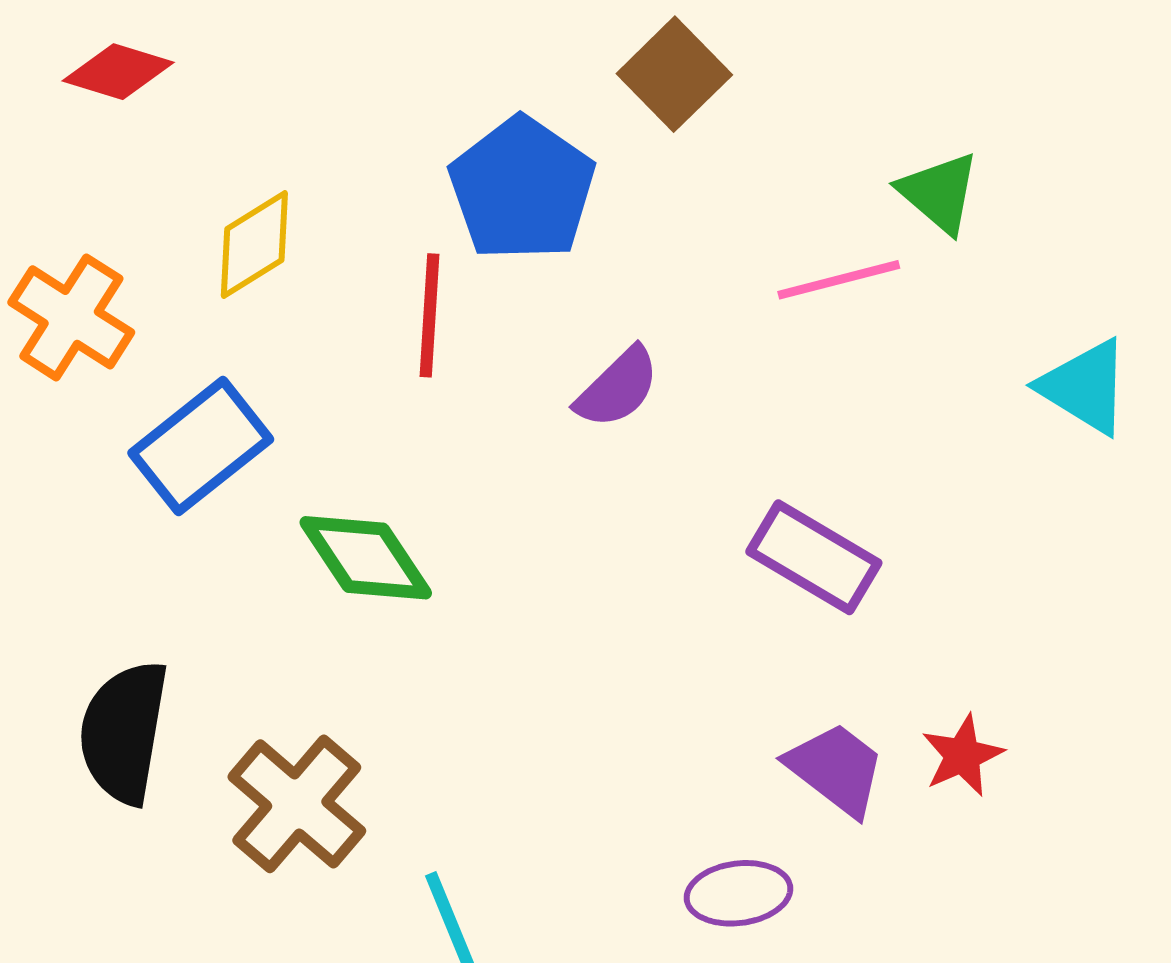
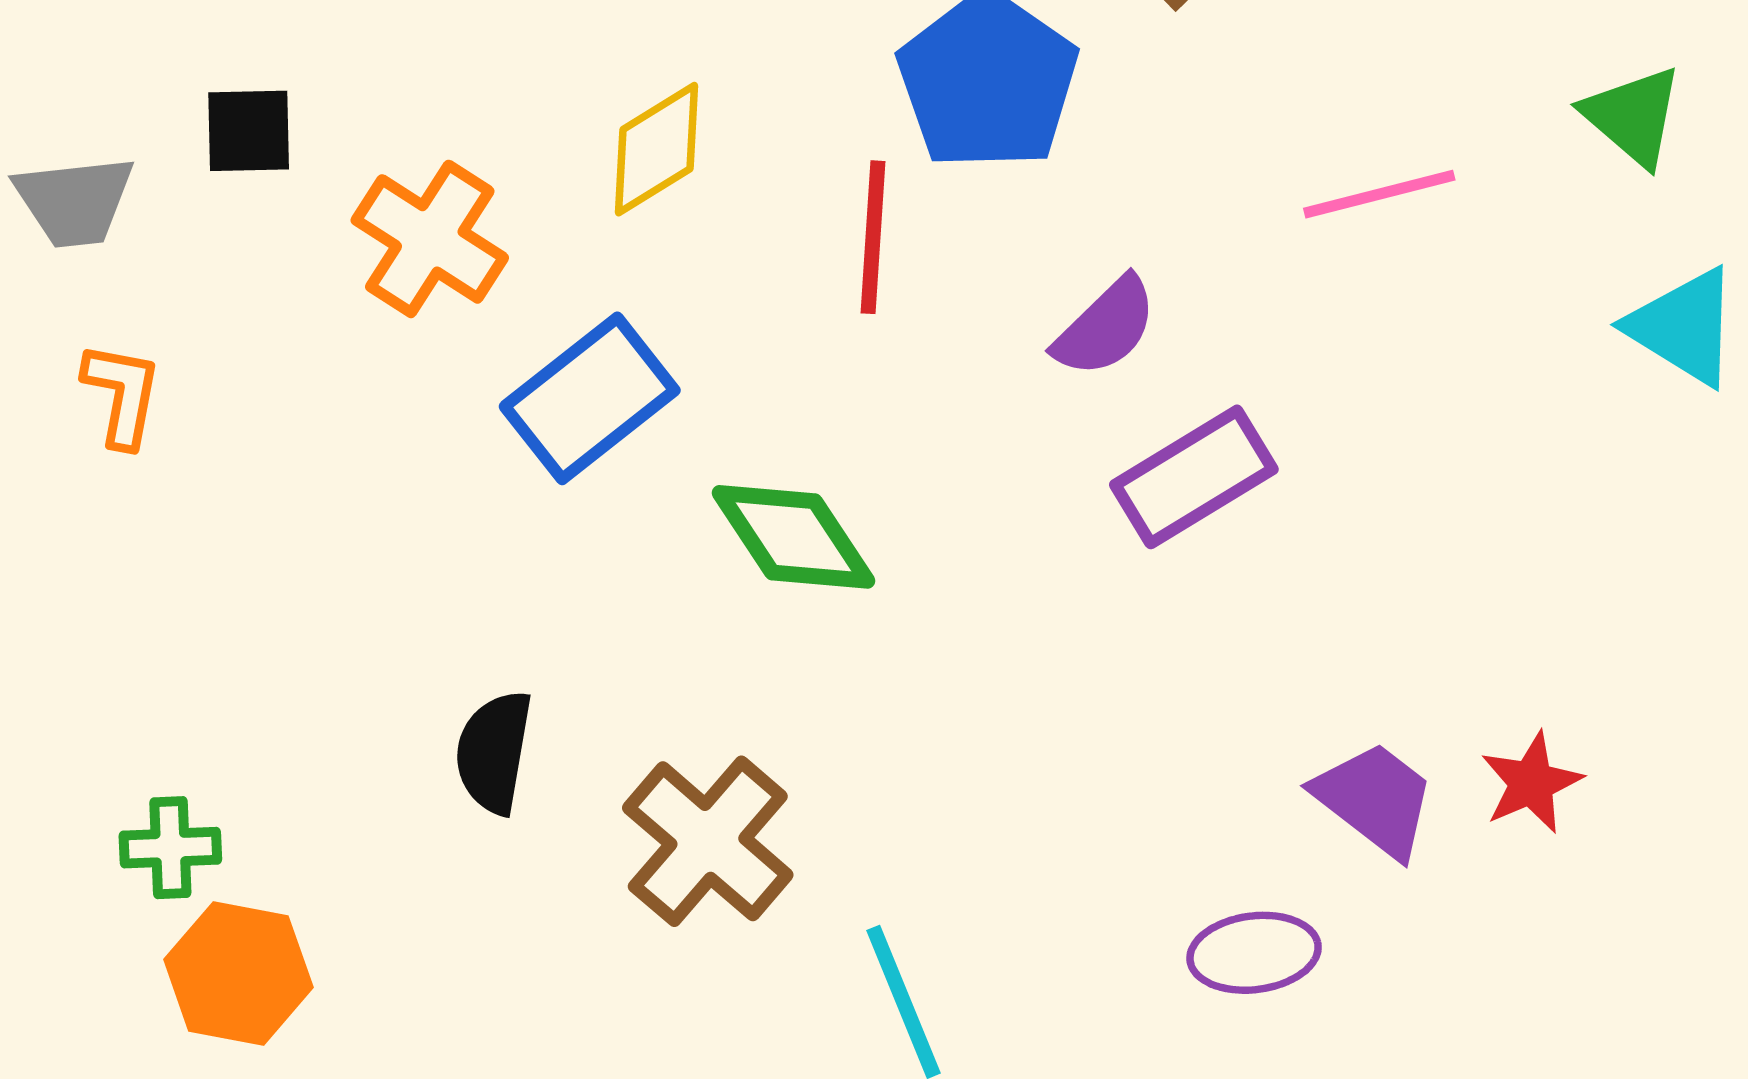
green triangle: (939, 193) -> (1633, 116), moved
purple rectangle: (814, 557) -> (1194, 477), moved, turned -62
black semicircle: (124, 732) -> (494, 752), size x0.7

